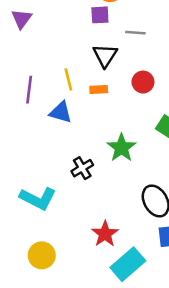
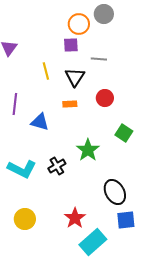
yellow line: (68, 79) -> (46, 71), moved
cyan L-shape: (38, 198) -> (22, 169), moved
yellow circle: (42, 255) -> (25, 219), moved

